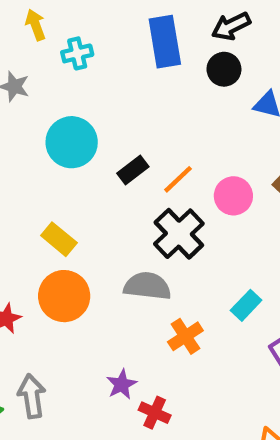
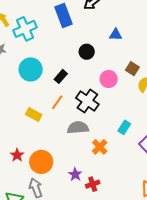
cyan cross: (77, 53) -> (25, 29), size x1.6
black circle: (224, 69) -> (87, 52), moved
orange line: (178, 179) -> (57, 102), moved
orange circle: (64, 296) -> (41, 162), moved
red cross: (155, 413) -> (93, 184), turned -32

